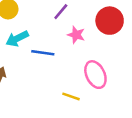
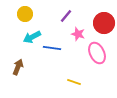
pink ellipse: (95, 75) -> (97, 53), moved

